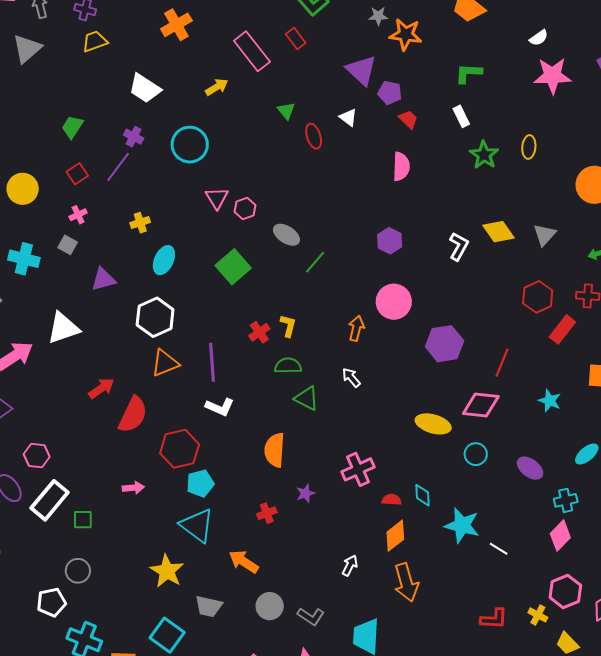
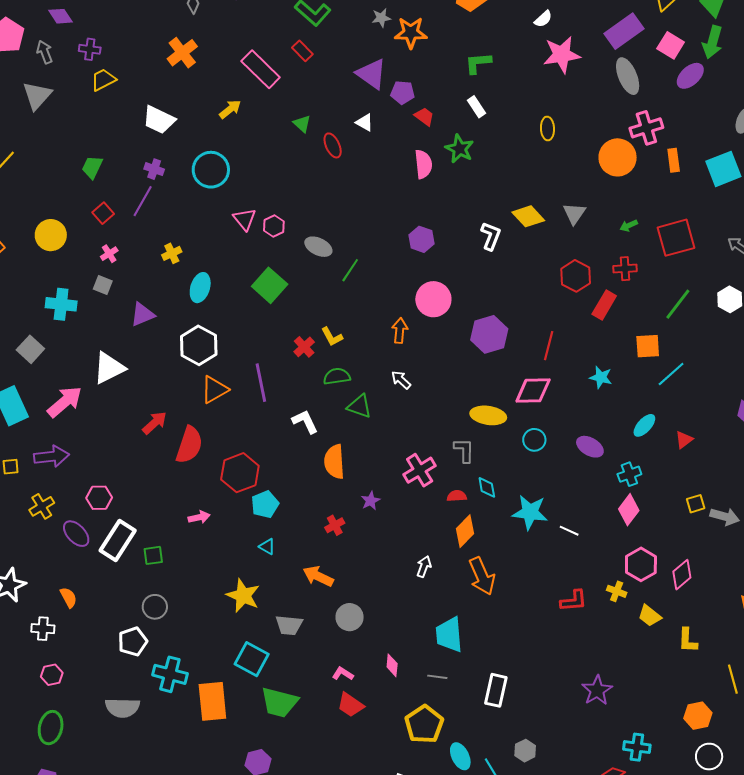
green star: (484, 155) -> (459, 149), moved
yellow L-shape: (288, 326) -> (332, 337), turned 145
white L-shape: (220, 407) -> (305, 422), moved, turned -132
cyan triangle: (197, 525) -> (267, 547), size x0.5
gray L-shape: (311, 616) -> (464, 450), moved, turned -116

